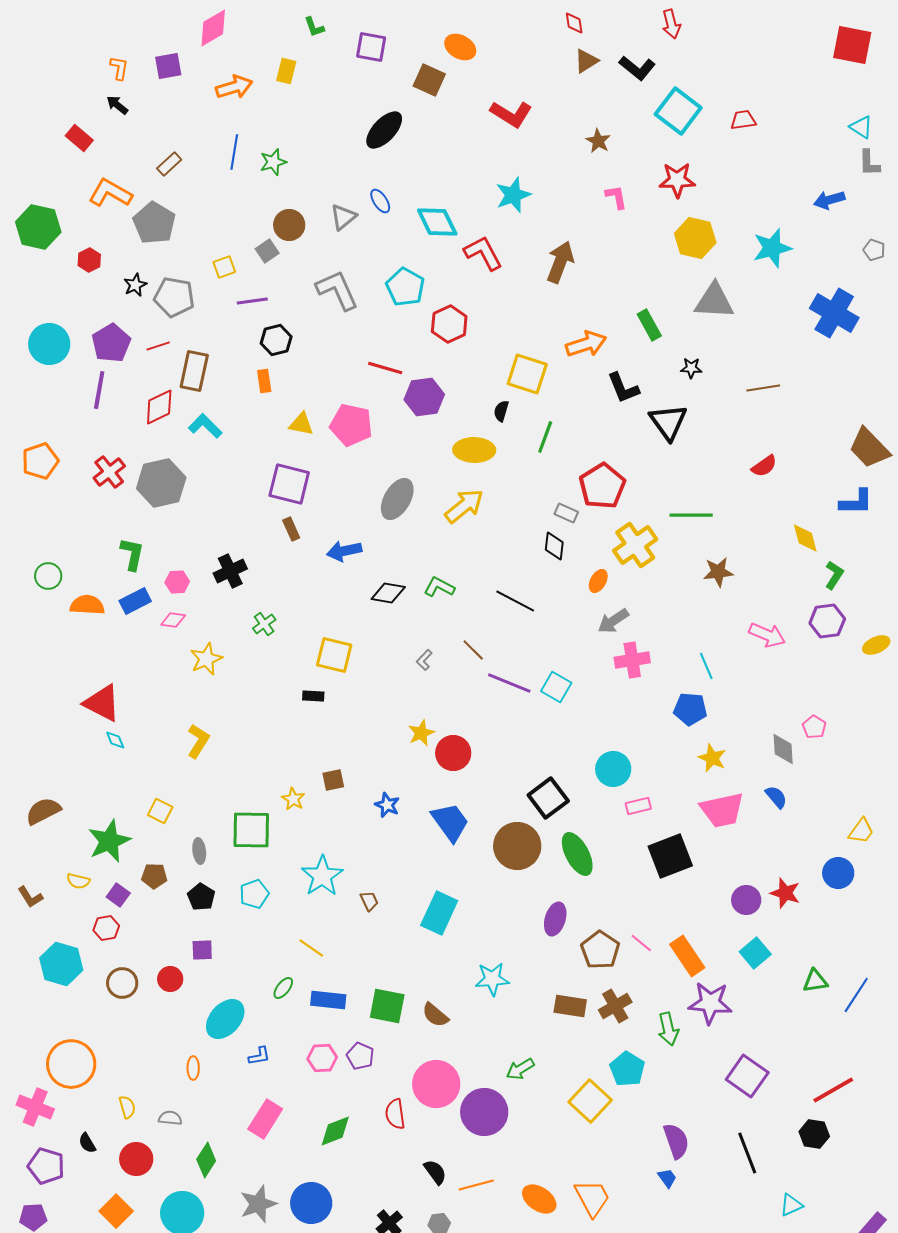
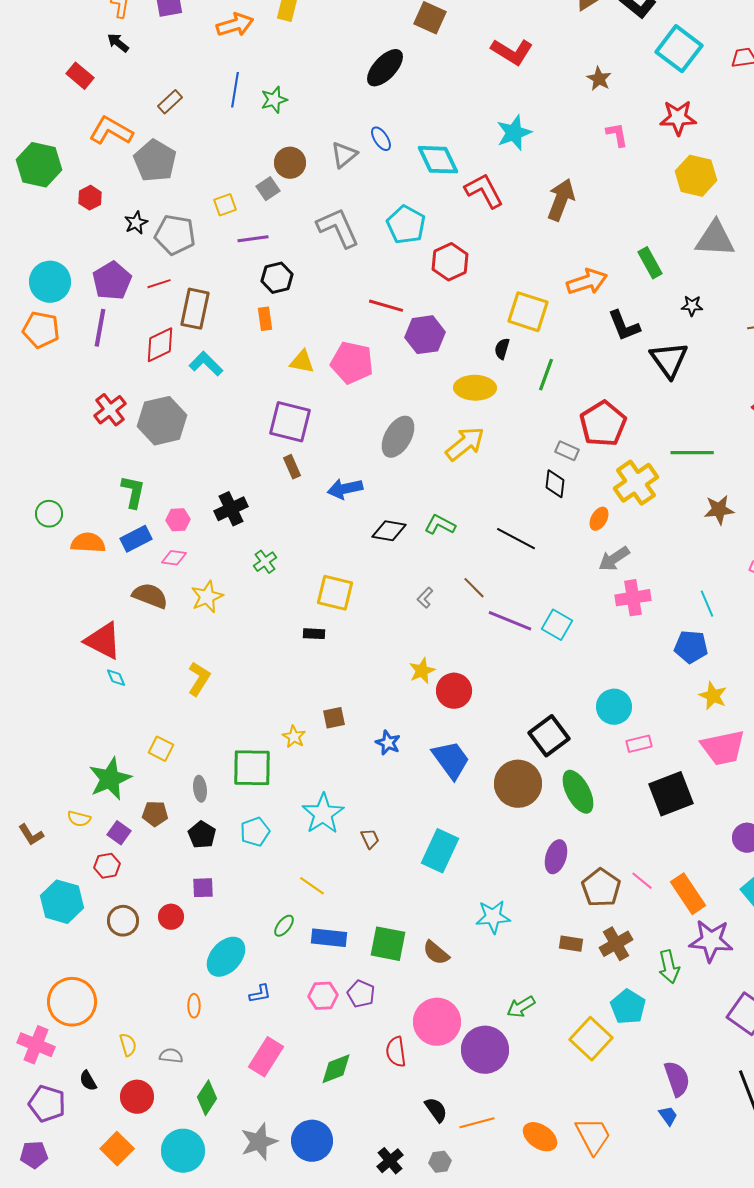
orange pentagon: (40, 461) -> (41, 330), moved, turned 30
brown semicircle: (43, 811) -> (150, 596), moved, turned 48
brown rectangle: (570, 1006) -> (571, 944), size x0.7

